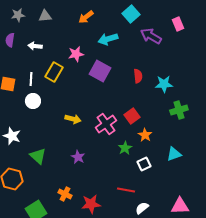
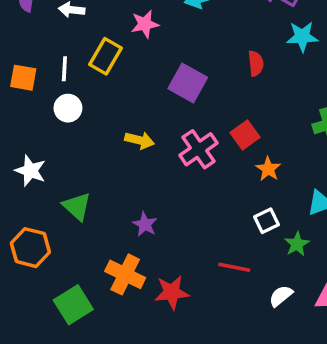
purple square: (100, 71) -> (188, 83), moved
cyan star: (164, 84) -> (302, 37), moved
green star: (125, 148) -> (297, 244), moved
purple star: (78, 157) -> (145, 224), moved
orange cross: (65, 194) -> (125, 274), size x1.5
white semicircle: (142, 208) -> (281, 296), moved

